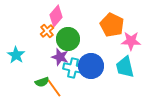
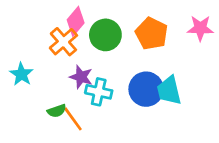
orange cross: (47, 31) -> (63, 42), size x1.5
green circle: (68, 39) -> (105, 35), moved
pink star: (131, 41) -> (200, 28), moved
blue circle: (91, 66) -> (146, 89), moved

